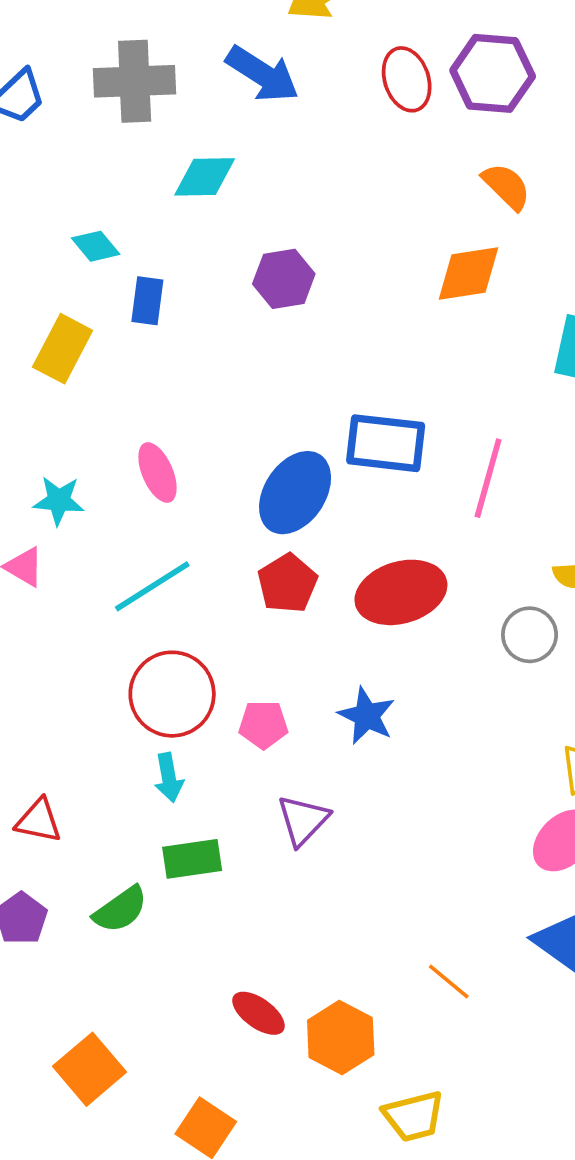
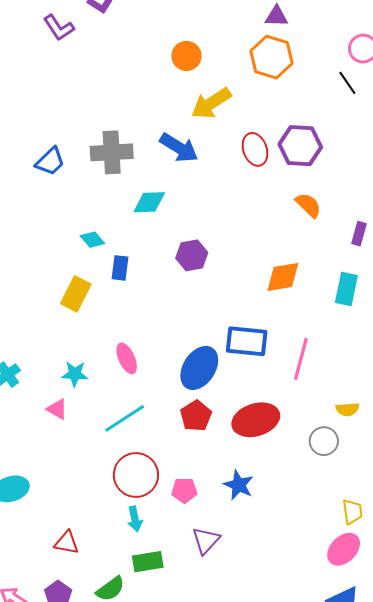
orange diamond: (469, 273) -> (283, 277), moved

